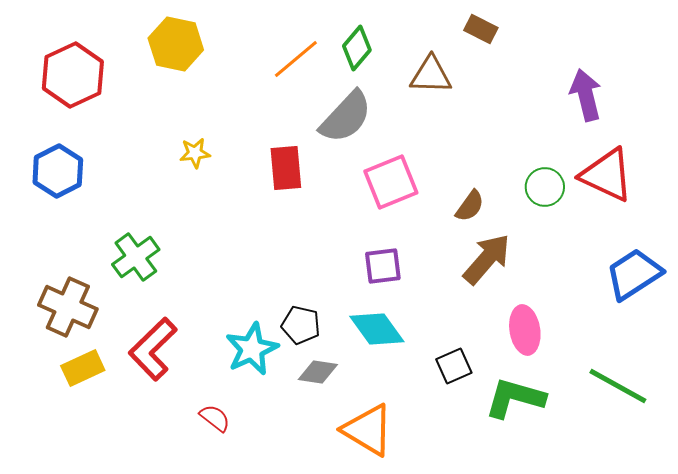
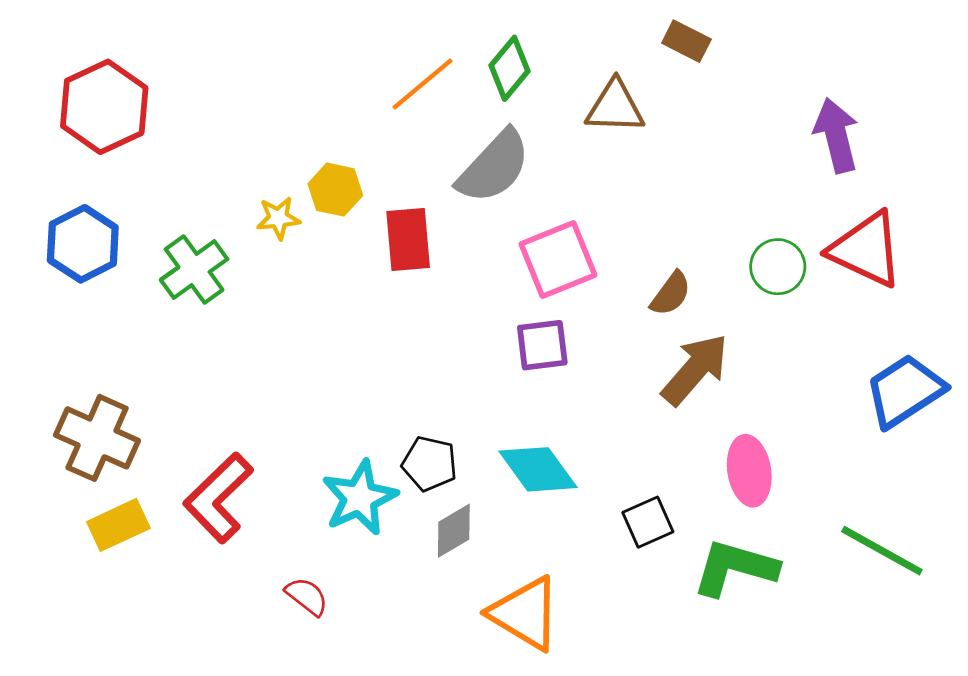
yellow hexagon: (176, 44) -> (335, 190), moved, size x0.7
green cross: (136, 257) -> (194, 269), moved
purple square: (383, 266) -> (542, 345), moved
gray diamond: (318, 372) -> (454, 531), turned -39

